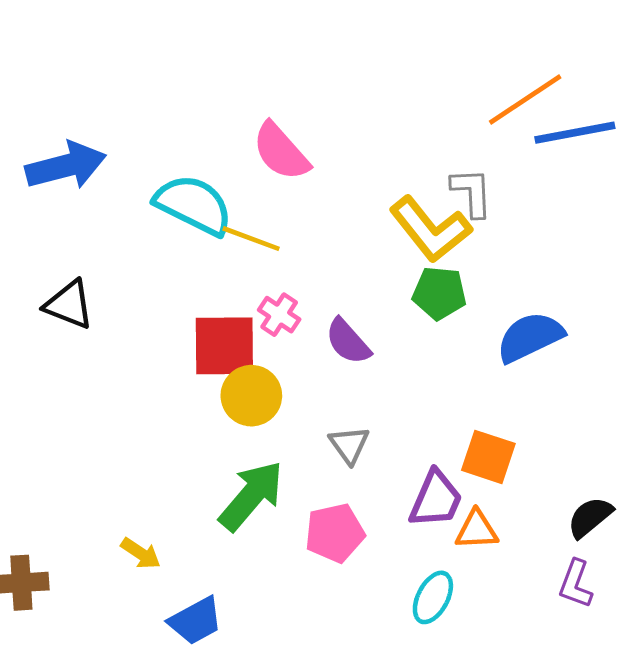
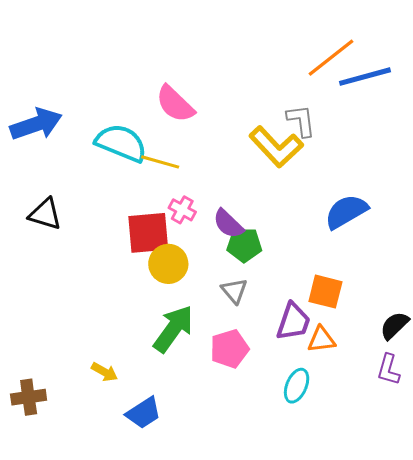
green pentagon: (439, 293) -> (244, 245), moved

